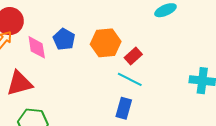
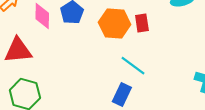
red rectangle: (133, 56) -> (142, 23), moved, turned -66

